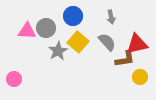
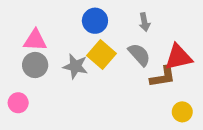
gray circle: (46, 28) -> (35, 65), moved
gray star: (58, 51) -> (75, 66), turned -30
yellow circle: (140, 77) -> (182, 112), moved

